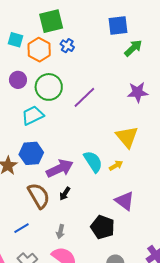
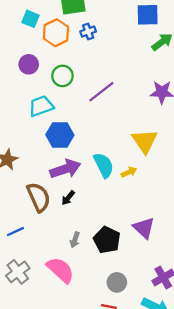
blue cross: (67, 46) -> (88, 32), turned 32
green circle: (49, 87) -> (62, 76), size x0.7
blue hexagon: (31, 153) -> (60, 135), moved
purple triangle: (125, 201) -> (144, 228), moved
gray arrow: (60, 232) -> (75, 240), moved

